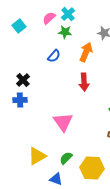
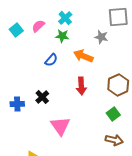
pink semicircle: (49, 18) -> (38, 26), moved
orange arrow: (86, 52) -> (83, 56), turned -90
black cross: (23, 80) -> (42, 97), moved

